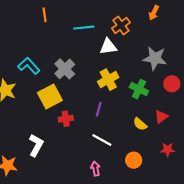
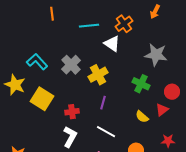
white triangle: (108, 47) -> (112, 44), turned 42
yellow cross: (108, 80) -> (98, 75), moved
red circle: (172, 84) -> (172, 92), moved
yellow square: (50, 96) -> (42, 99), moved, turned -30
white L-shape: (36, 145) -> (70, 137), moved

